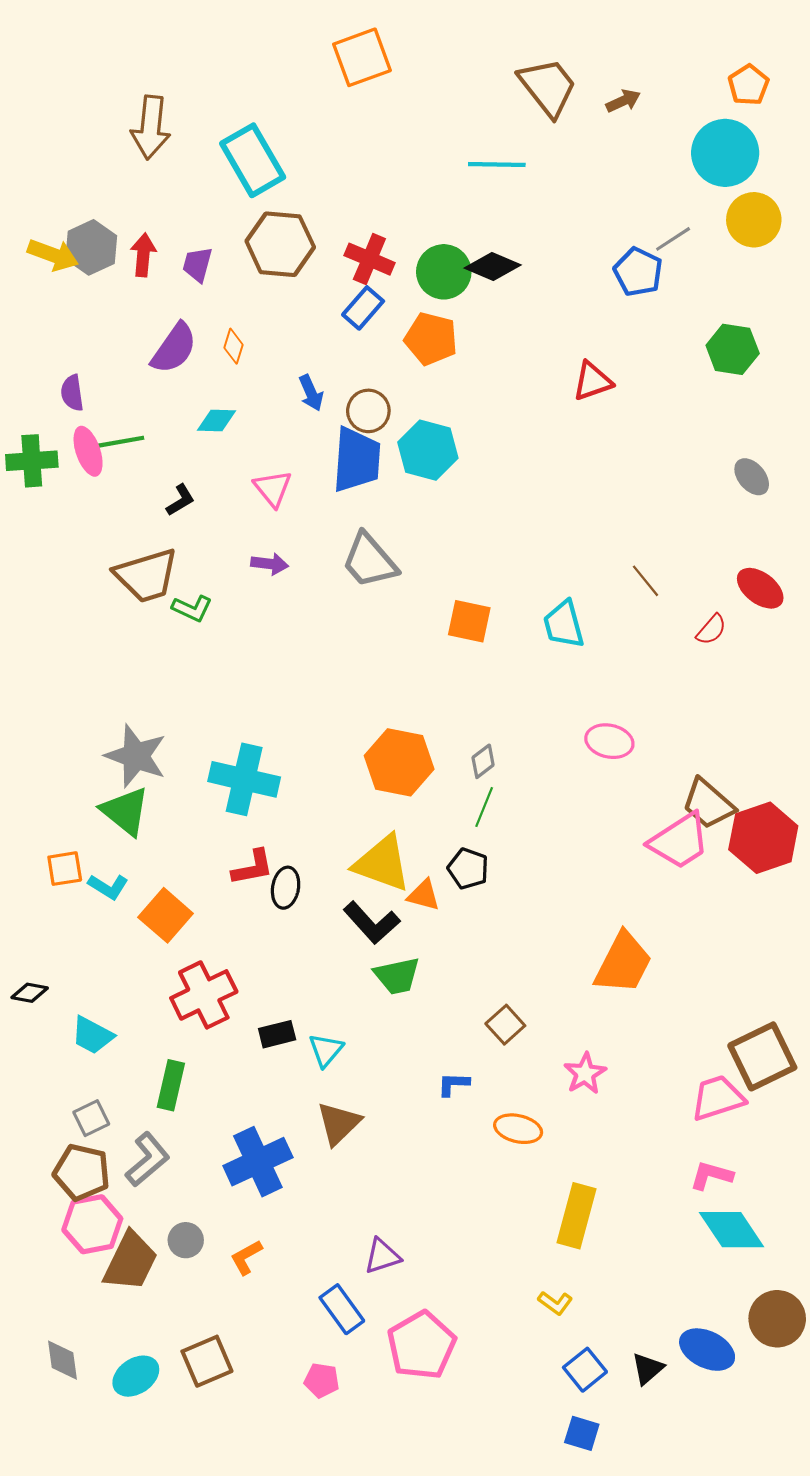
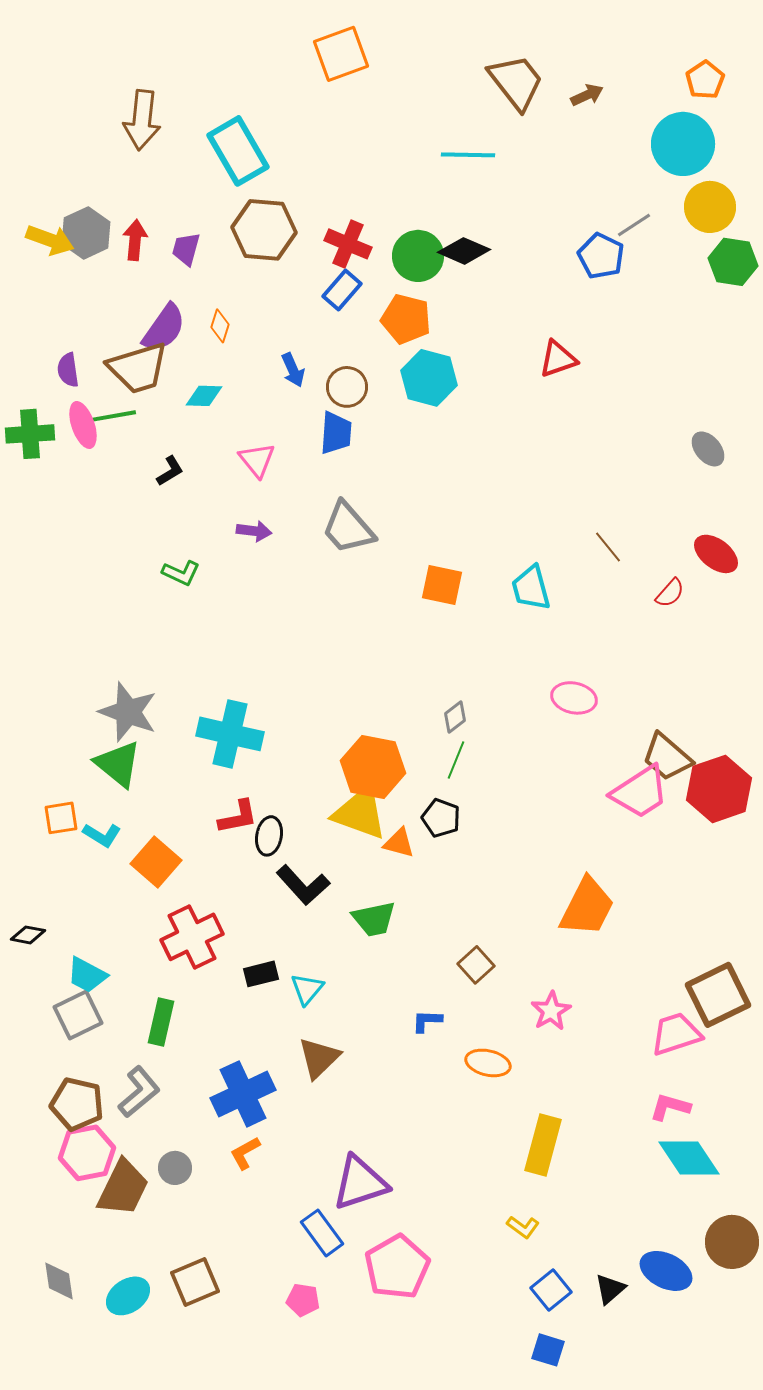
green hexagon: (733, 349) -> (733, 262), moved
cyan hexagon: (428, 450) -> (429, 378), moved
blue trapezoid: (357, 460) -> (336, 433), size x0.7
brown trapezoid: (146, 575) -> (138, 368), moved
orange hexagon: (399, 762) -> (373, 767), moved
black L-shape: (372, 923) -> (303, 885), moved
gray square: (91, 1118) -> (78, 1015), moved, size x1.4
purple triangle: (382, 1256) -> (360, 1183), size x1.6
orange L-shape: (246, 1257) -> (245, 1153), moved

